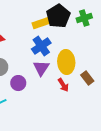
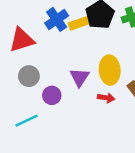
blue cross: (41, 46) -> (57, 19), moved
red arrow: (63, 85) -> (106, 98), turned -48

